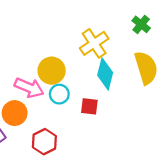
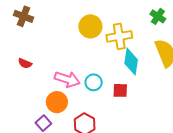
yellow cross: (94, 43) -> (119, 36), turned 30
yellow circle: (52, 71) -> (90, 26), moved

